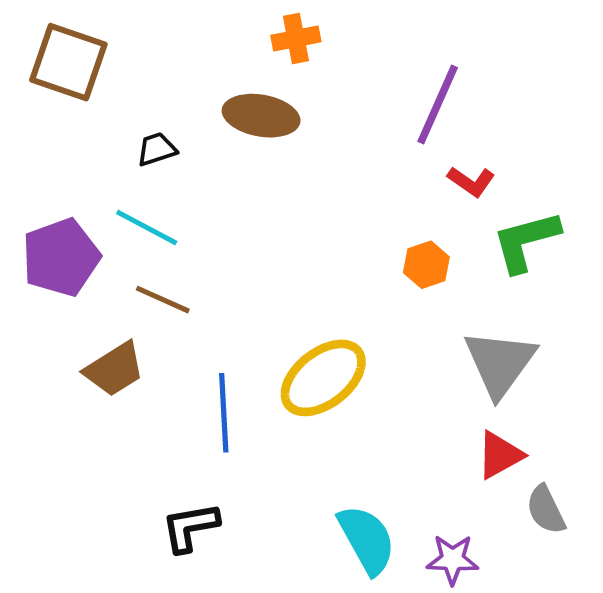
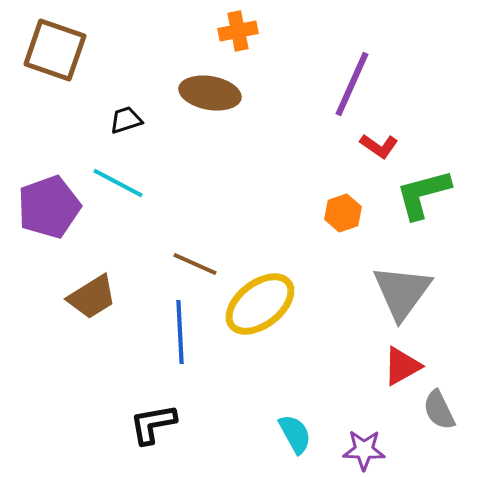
brown line: (163, 300) -> (195, 264), moved
cyan semicircle: (367, 540) -> (295, 434), size x0.7

